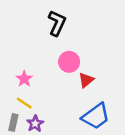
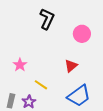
pink circle: (69, 62) -> (82, 34), moved
yellow line: (24, 103) -> (41, 85), moved

